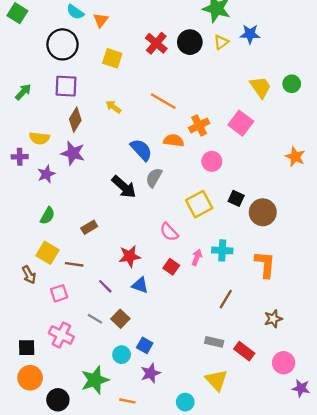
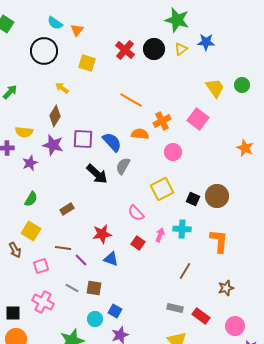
purple square: (66, 86) -> (83, 139), moved
yellow arrow: (113, 107) -> (62, 88), moved
black square: (236, 198) -> (193, 199), moved
brown line: (74, 264) -> (63, 248), moved
brown square: (120, 319) -> (94, 288), turned -35

